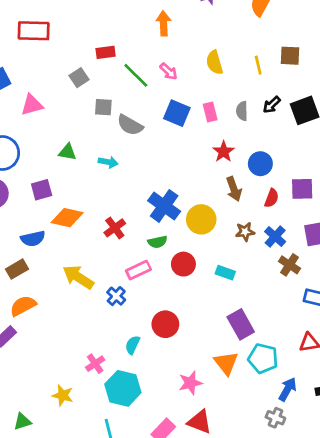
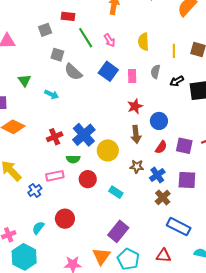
gray semicircle: (242, 111) -> (155, 72), moved
green triangle: (67, 152) -> (24, 80), turned 32
red cross: (115, 228) -> (55, 137), moved
purple rectangle: (241, 324) -> (118, 231), turned 55

